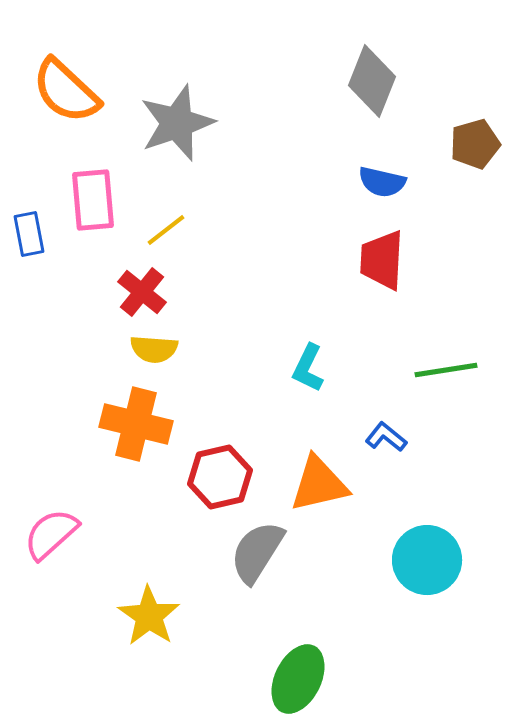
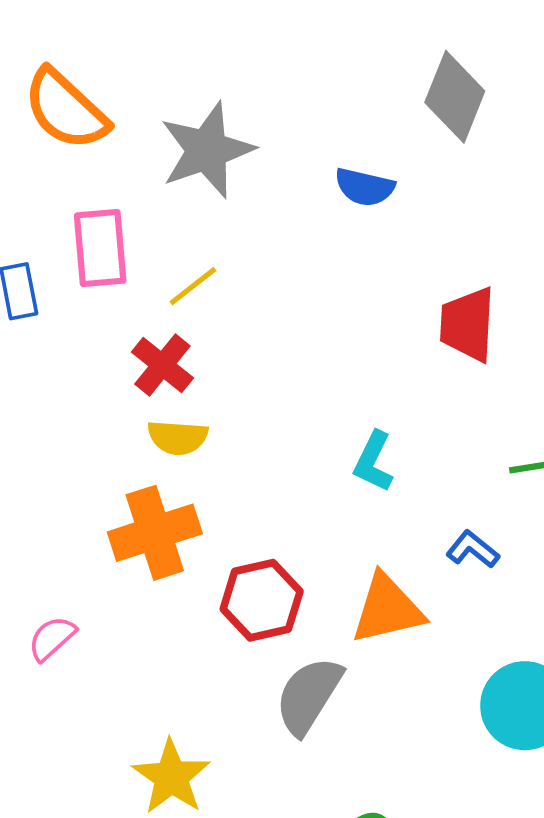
blue semicircle: (382, 182) -> (365, 187), moved
orange cross: (136, 424) -> (155, 533), turned -32
pink semicircle: (51, 534) -> (52, 638), moved, size x0.7

